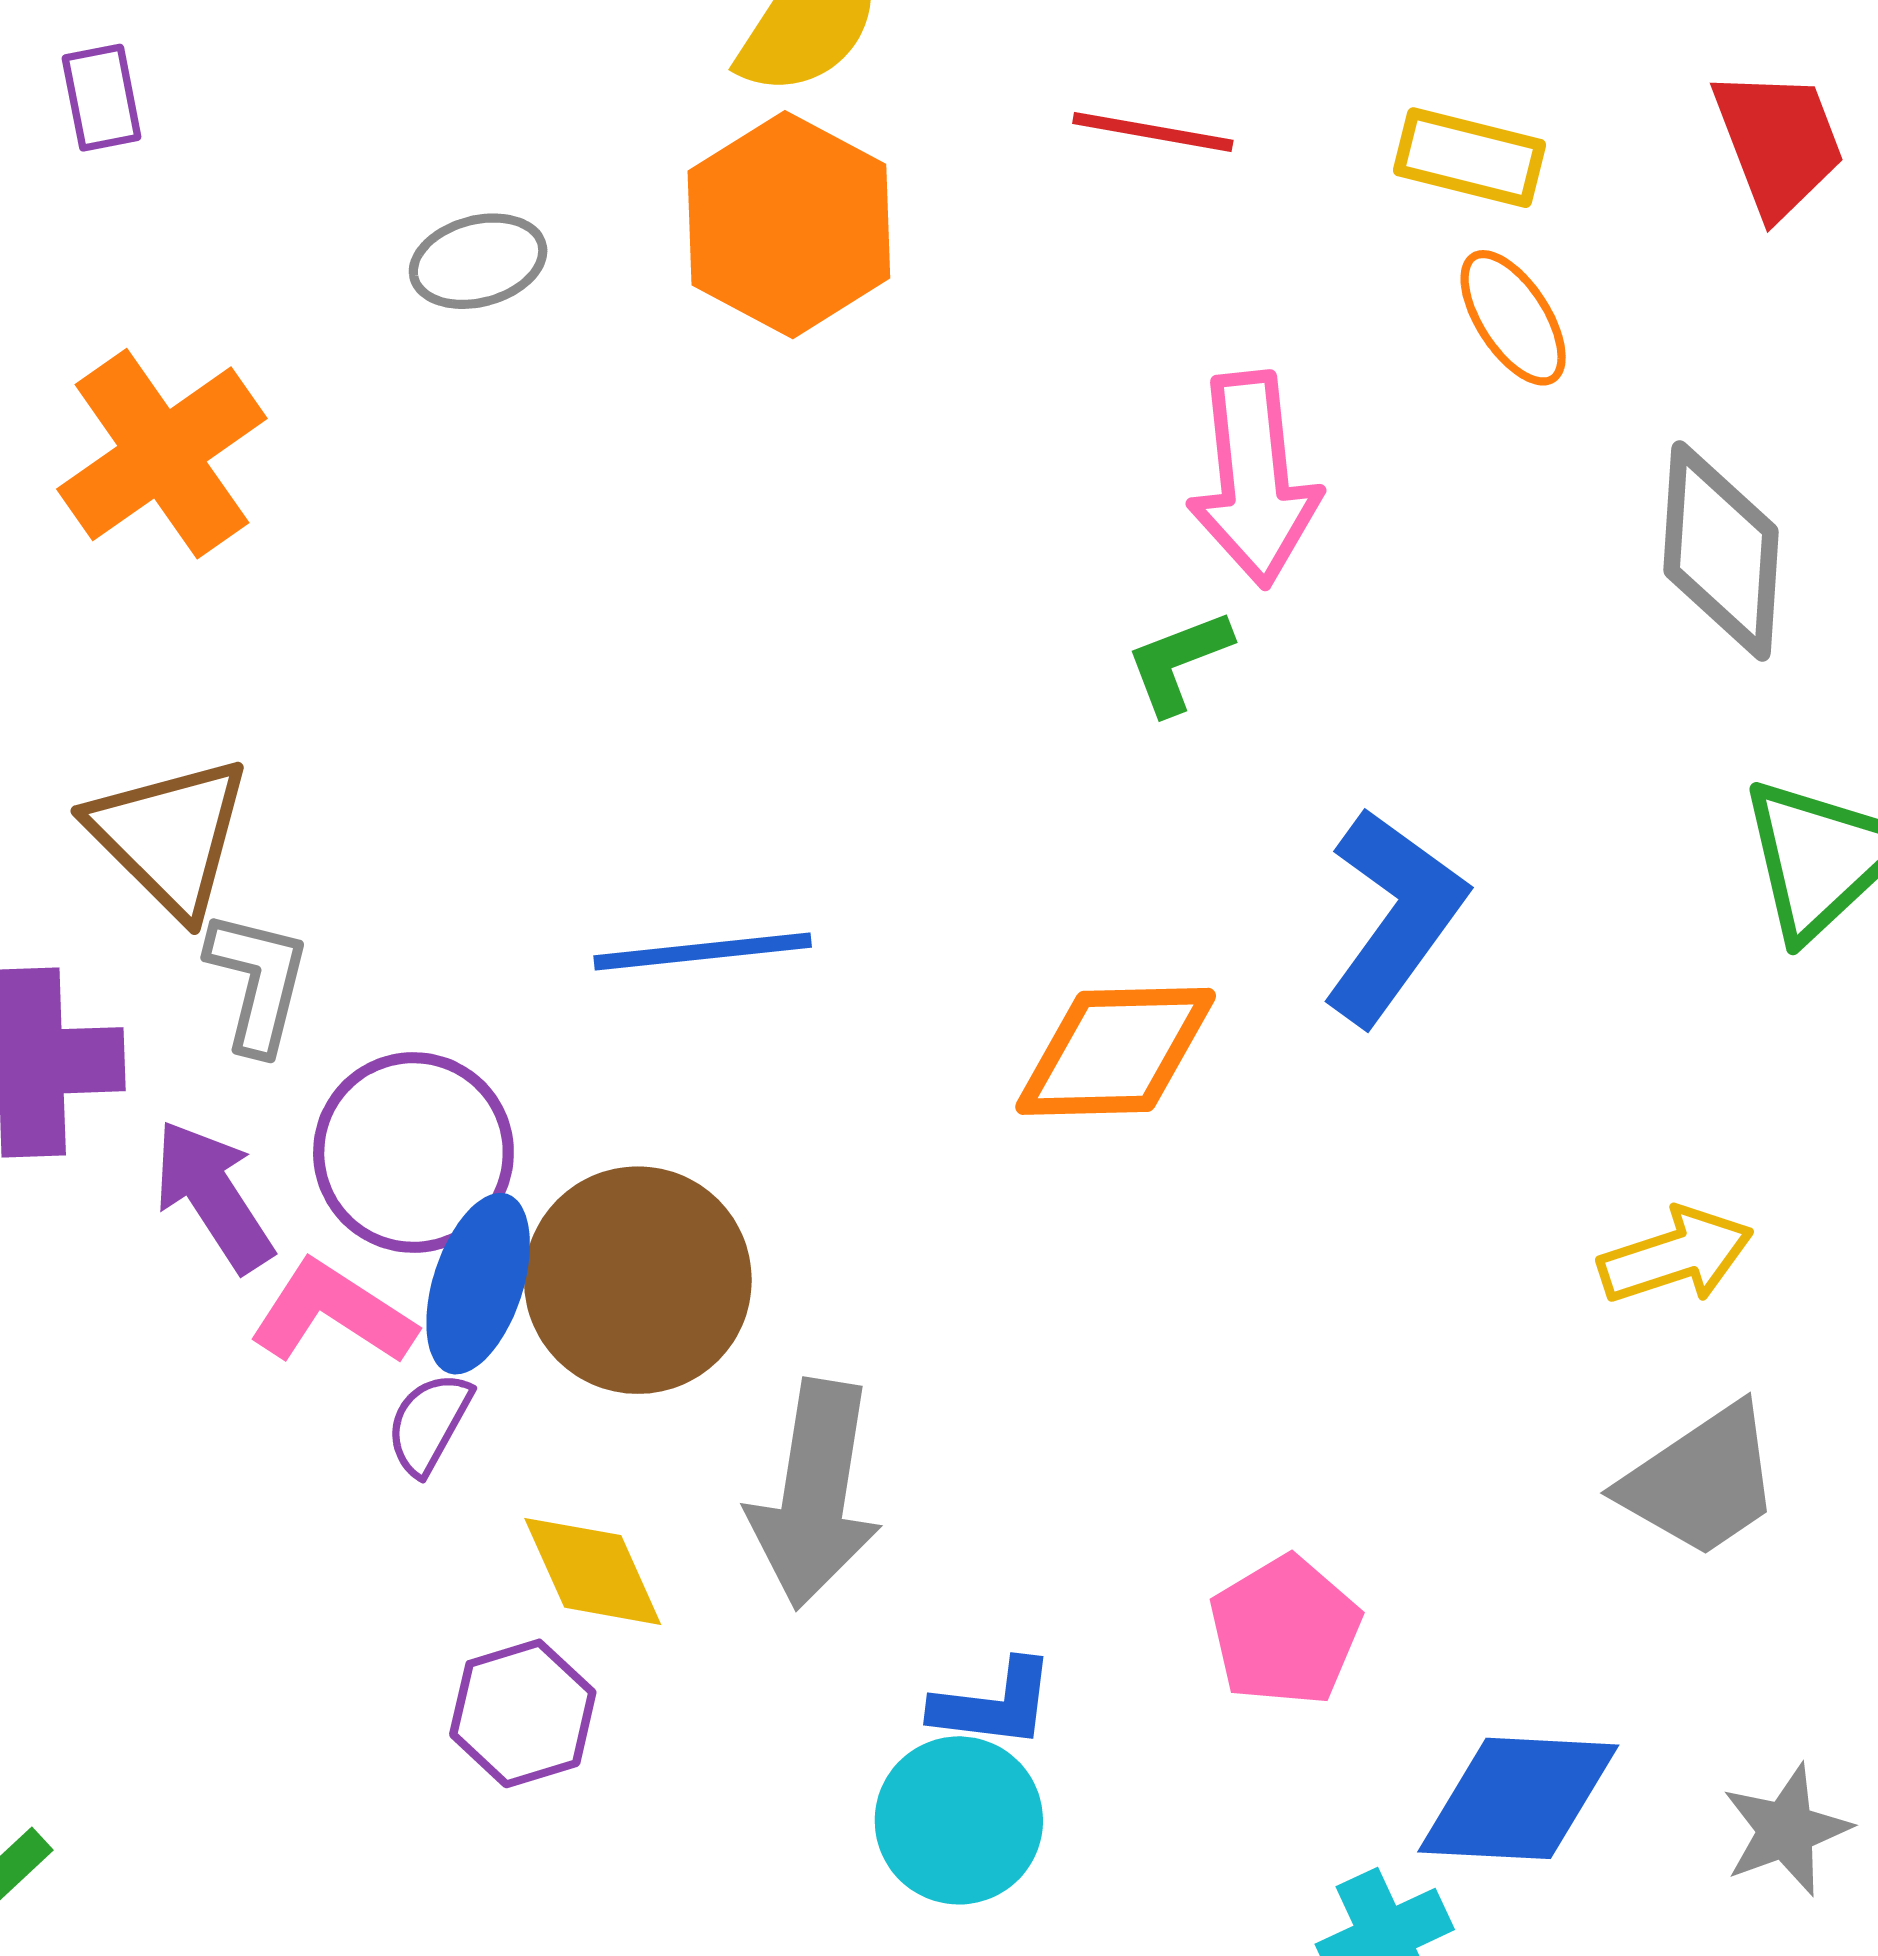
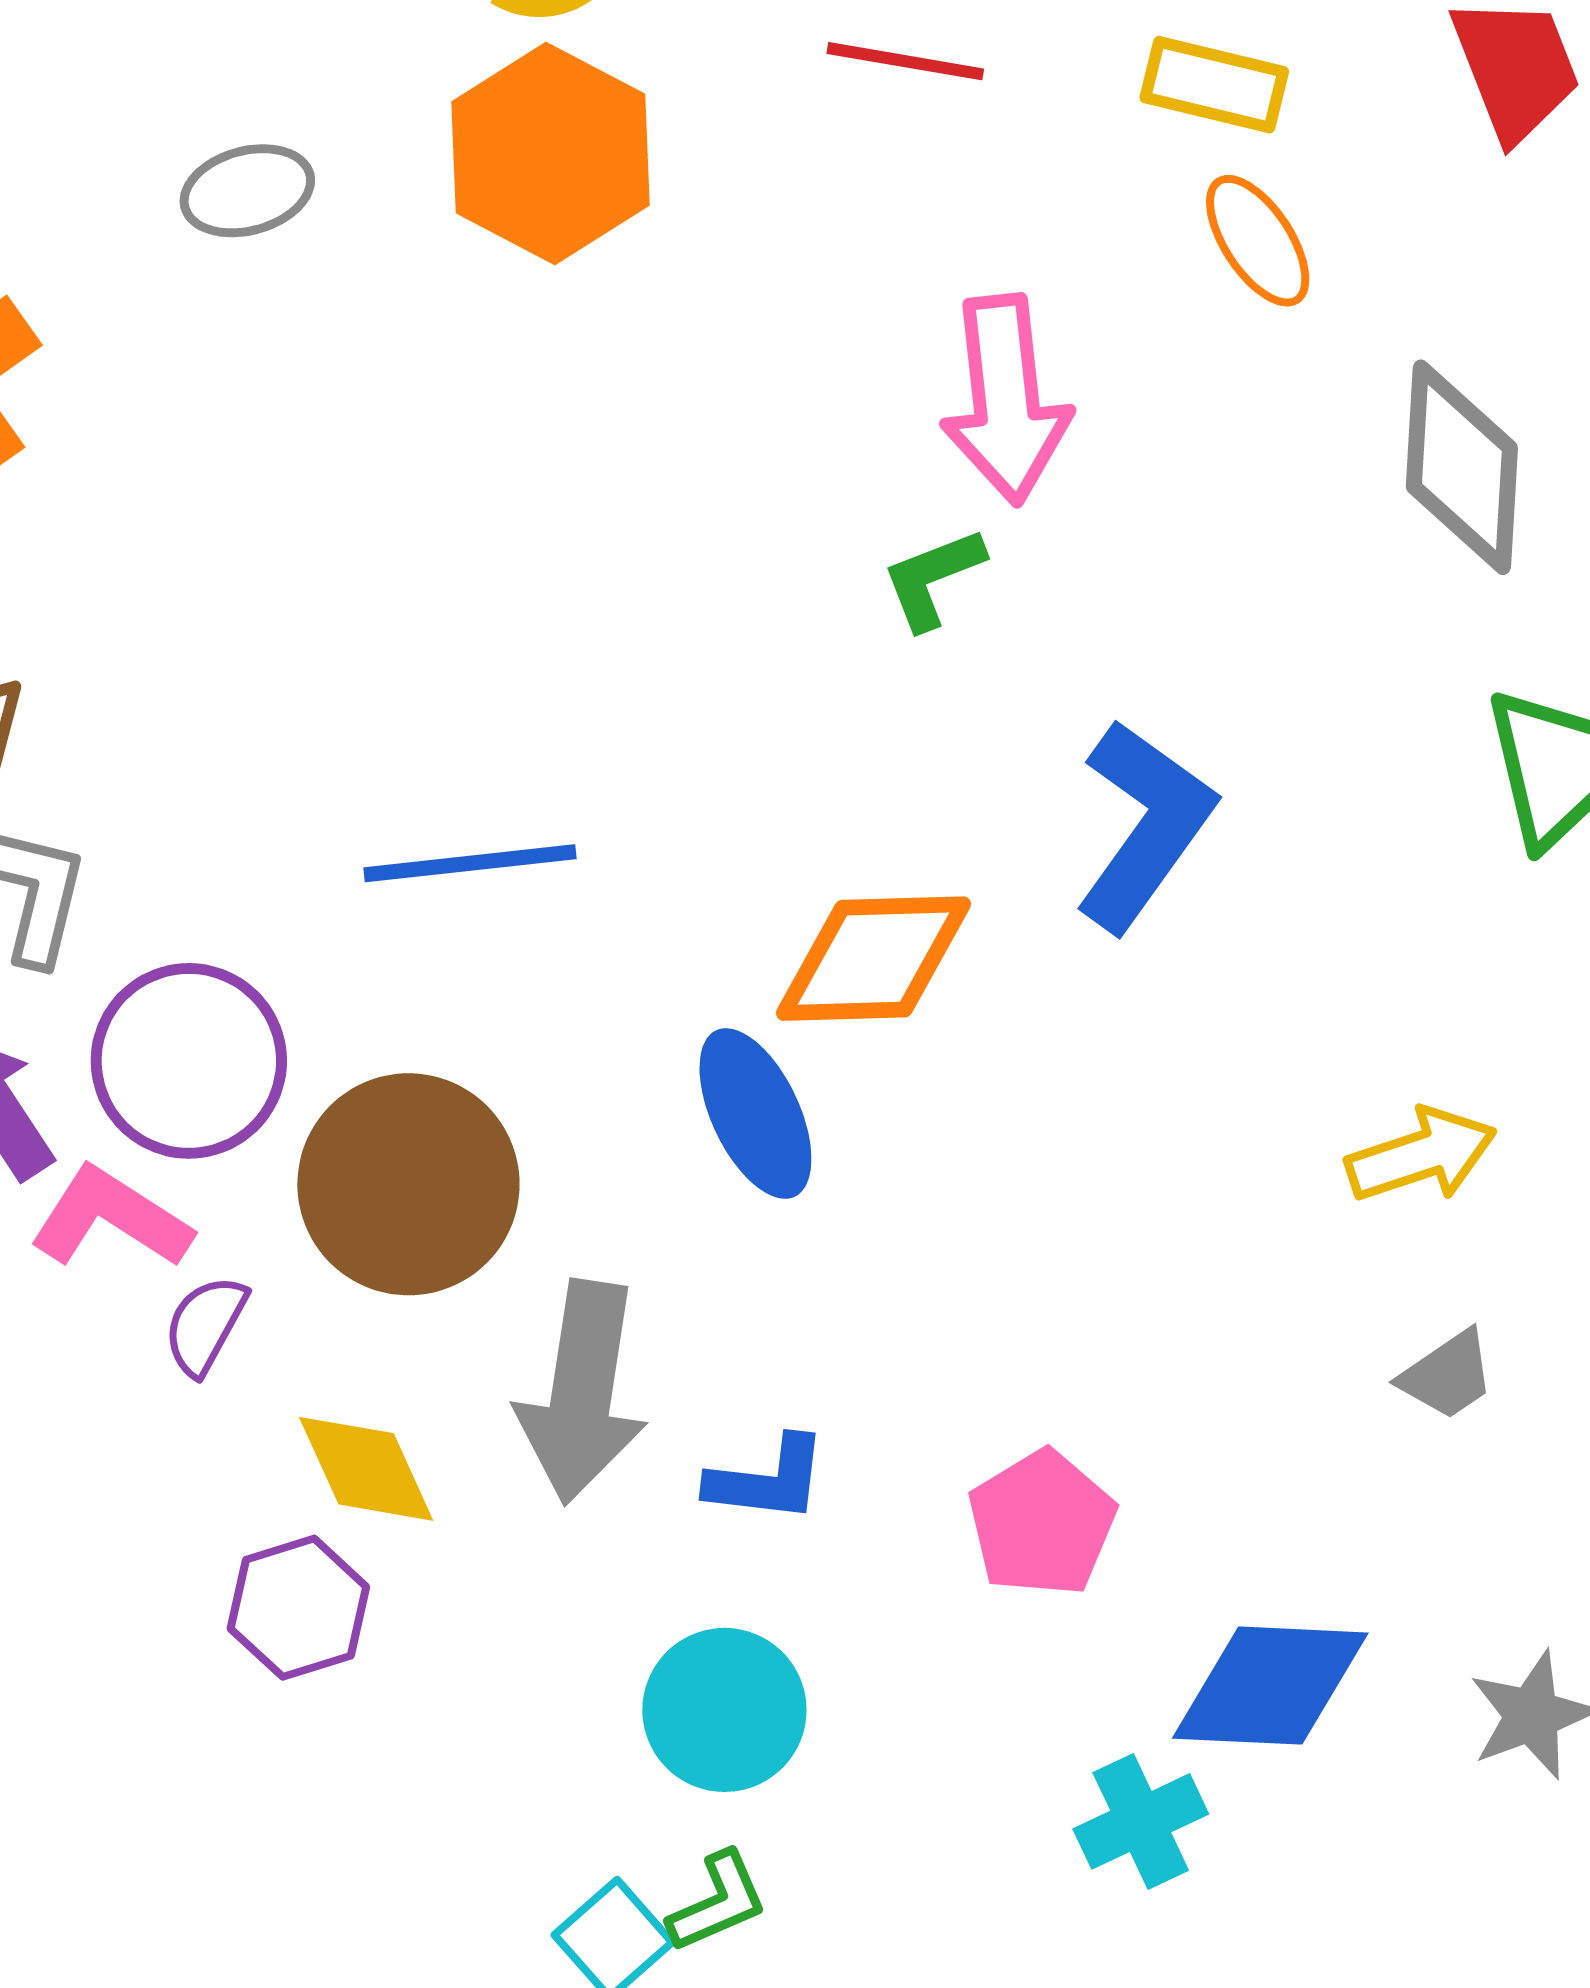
blue ellipse: (478, 1284) -> (755, 1113), moved, turned -43
gray trapezoid: (1701, 1481) -> (1447, 1375), size x0.6
blue L-shape: (994, 1704) -> (767, 1480), moved

